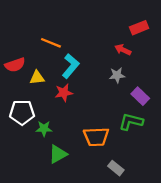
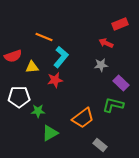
orange trapezoid: (96, 137) -> (83, 118), turned -35

